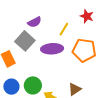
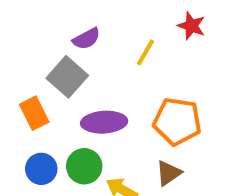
purple ellipse: (52, 49) -> (104, 122), moved
orange pentagon: (84, 50) -> (177, 121), moved

